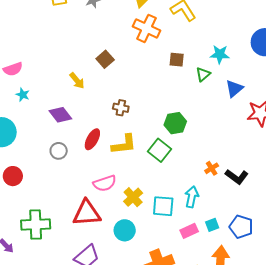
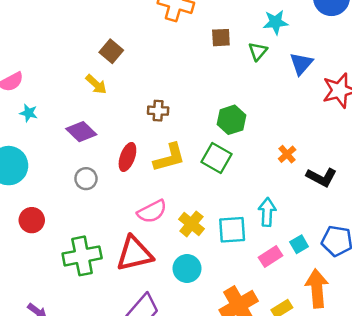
brown square: (105, 59) -> (111, 51), moved
orange cross: (212, 168) -> (287, 154), moved
green cross: (36, 224) -> (82, 256), moved

